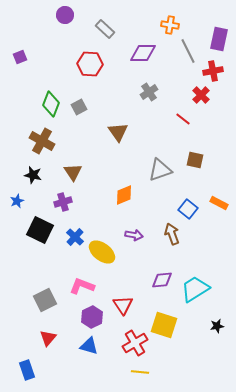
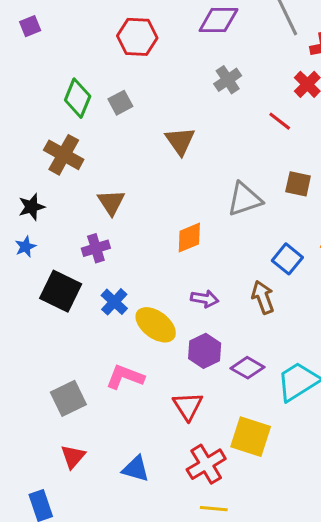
black star: (33, 175) -> (32, 207), moved, turned -30
purple diamond: (162, 280) -> (248, 368), turned 35
purple hexagon: (92, 317) -> (205, 351), moved

